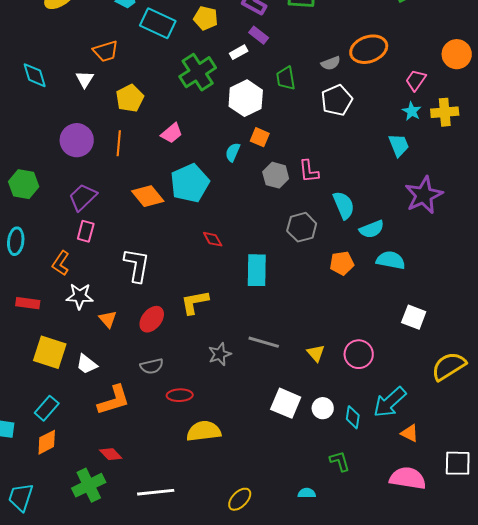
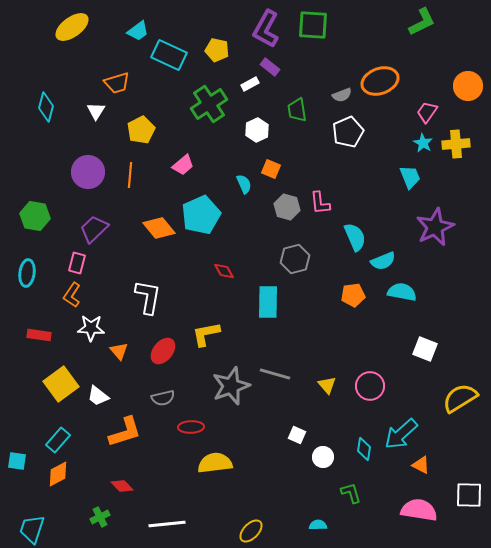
cyan diamond: (35, 75) -> (46, 107), turned 32
white hexagon: (246, 98) -> (257, 130), size x0.7
cyan semicircle: (233, 152) -> (244, 184), turned 132
gray hexagon: (302, 227) -> (295, 259), moved
pink rectangle: (86, 231) -> (77, 263), moved
yellow square: (50, 352) -> (61, 384), turned 36
gray star: (220, 354) -> (231, 386), size x1.6
white square: (286, 403) -> (297, 435), size x0.6
white circle: (323, 408) -> (323, 457), moved
green cross: (89, 485) -> (100, 517), size x0.6

